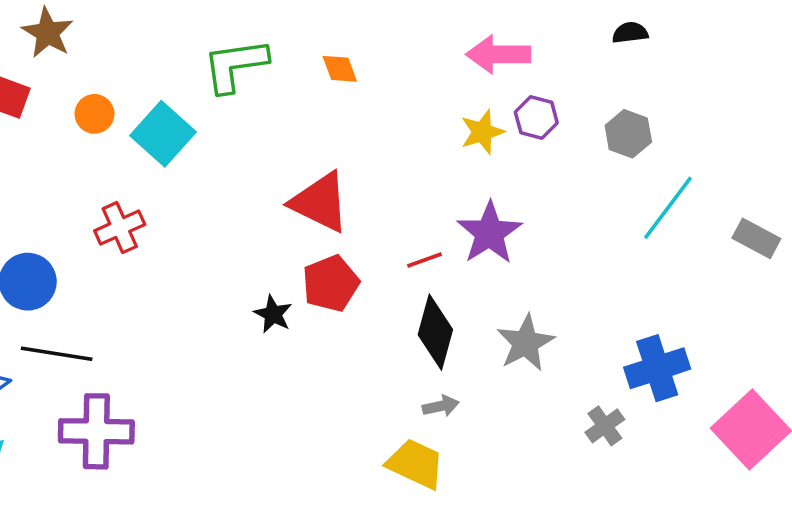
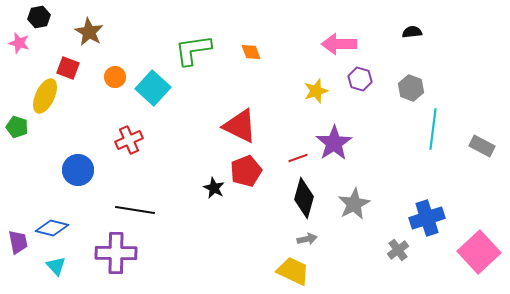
yellow star: (482, 132) -> (316, 91), moved
cyan line: (668, 208) -> (433, 129), turned -30
black line: (57, 354) -> (135, 210), moved

